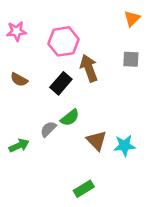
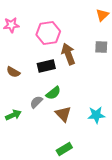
brown semicircle: (19, 80) -> (13, 72), moved
black rectangle: (61, 83) -> (46, 66), turned 36
brown triangle: (97, 141) -> (63, 114), moved

